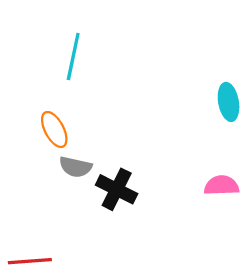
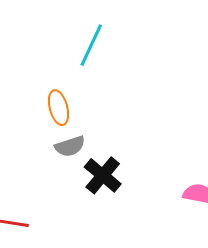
gray semicircle: (75, 167) -> (70, 146), turned -44

